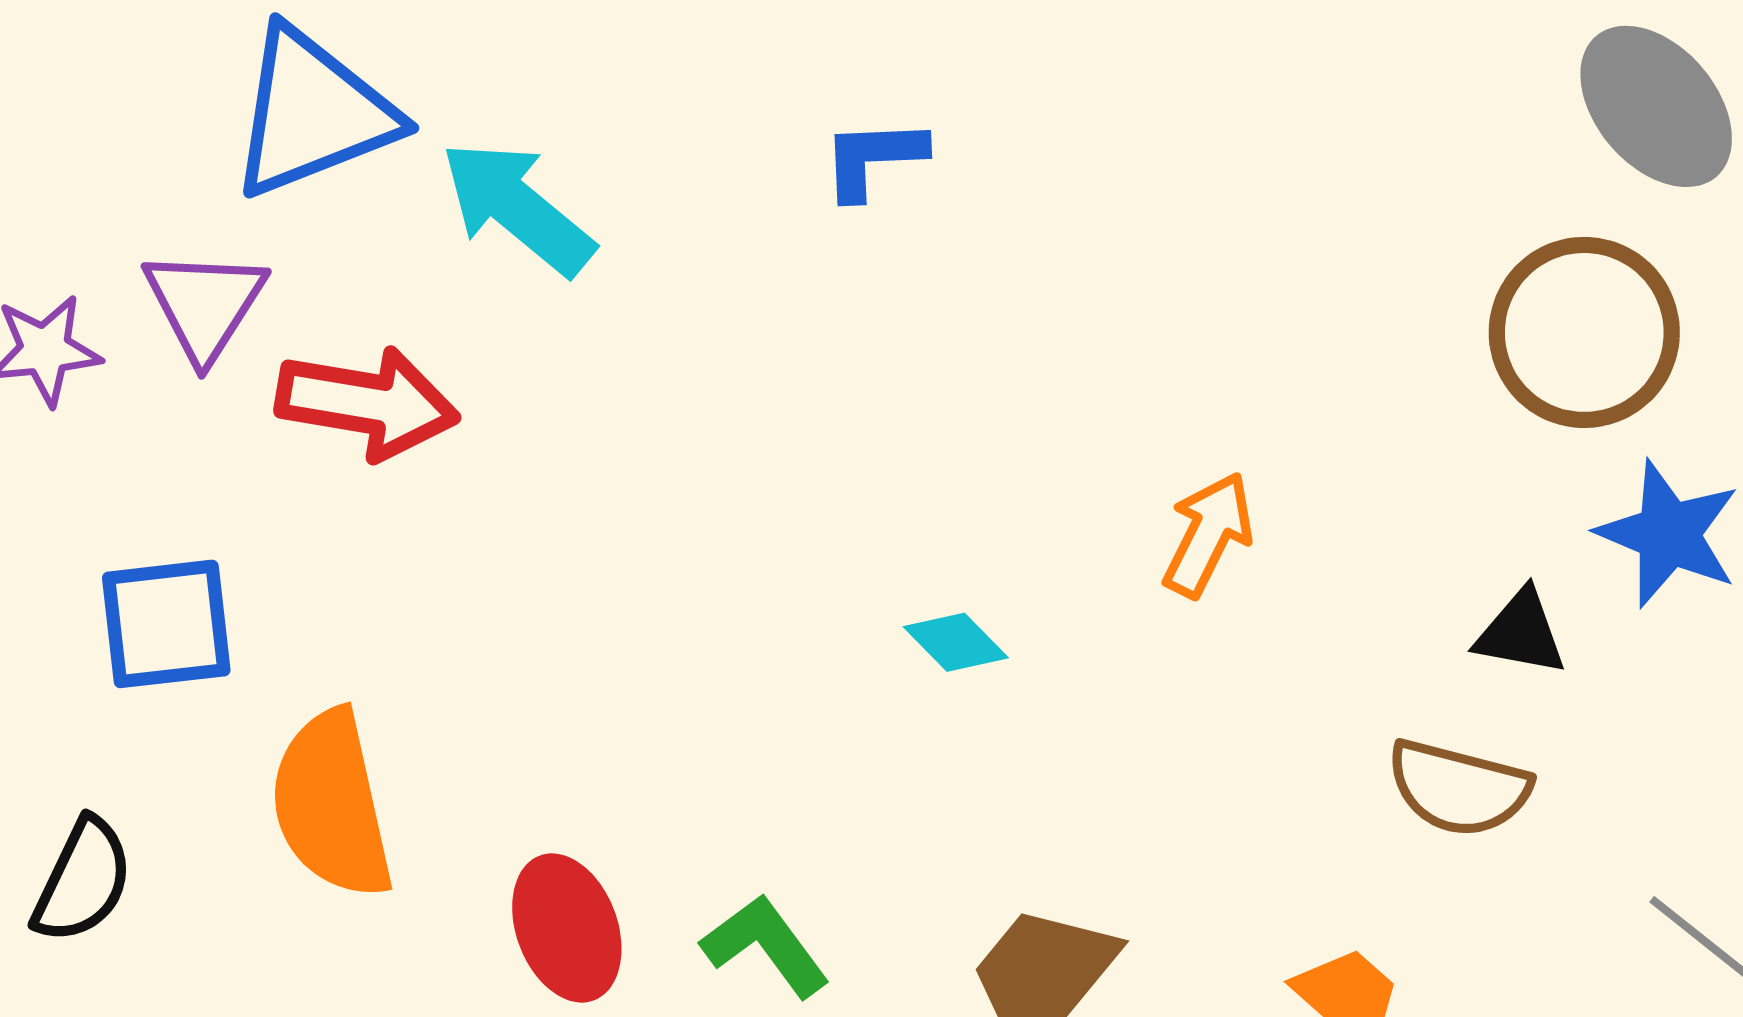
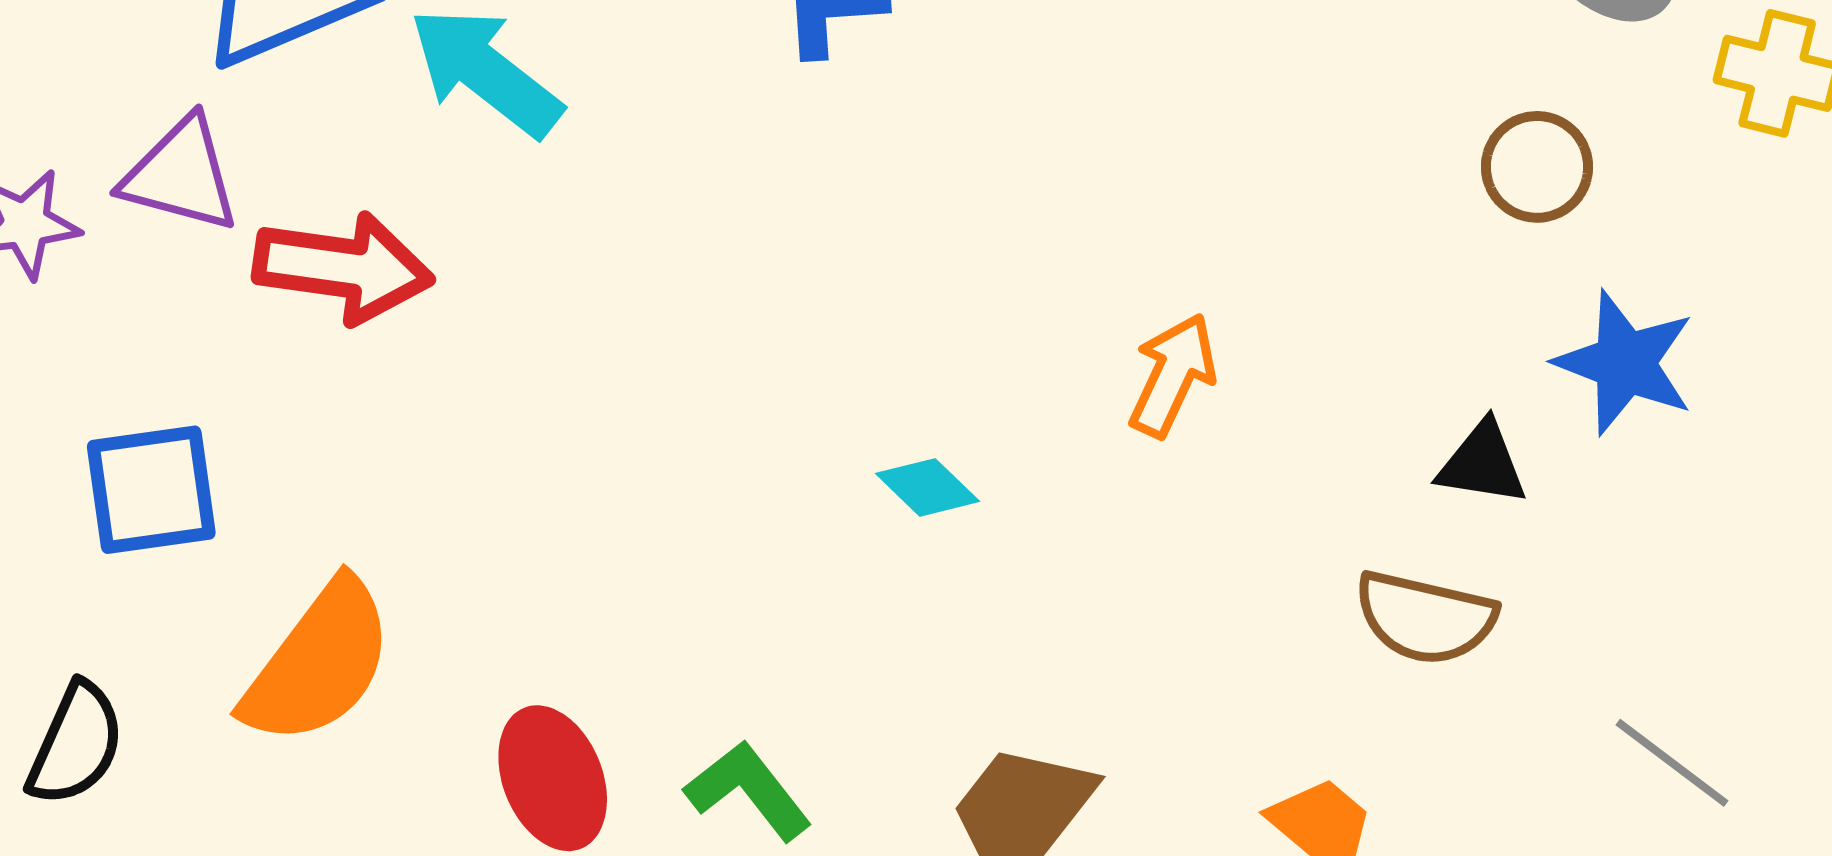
purple triangle: (205, 304) -> (181, 175), turned -46
brown circle: (1584, 332) -> (1537, 167), size x0.6
orange semicircle: (332, 804) -> (318, 663), turned -129

